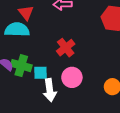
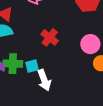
pink circle: (72, 77) -> (90, 44), moved

